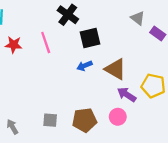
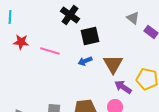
pink line: (46, 42) -> (50, 51), moved, turned -54
brown triangle: (116, 69) -> (113, 64), turned 30

